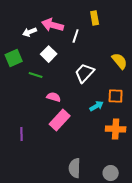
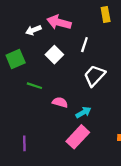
white line: (76, 36) -> (84, 45), moved
green line: (36, 75) -> (34, 86), moved
cyan arrow: (97, 106) -> (83, 112), moved
pink rectangle: (60, 120) -> (78, 137), moved

